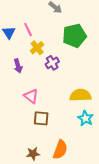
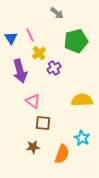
purple arrow: (18, 66) -> (20, 71), size x1.6
cyan star: (85, 118) -> (82, 138), moved
brown star: (33, 154) -> (33, 147), moved

